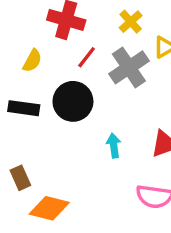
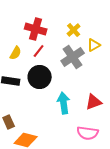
red line: (87, 57) -> (39, 51), moved
cyan arrow: (114, 146) -> (64, 103), size x1.5

